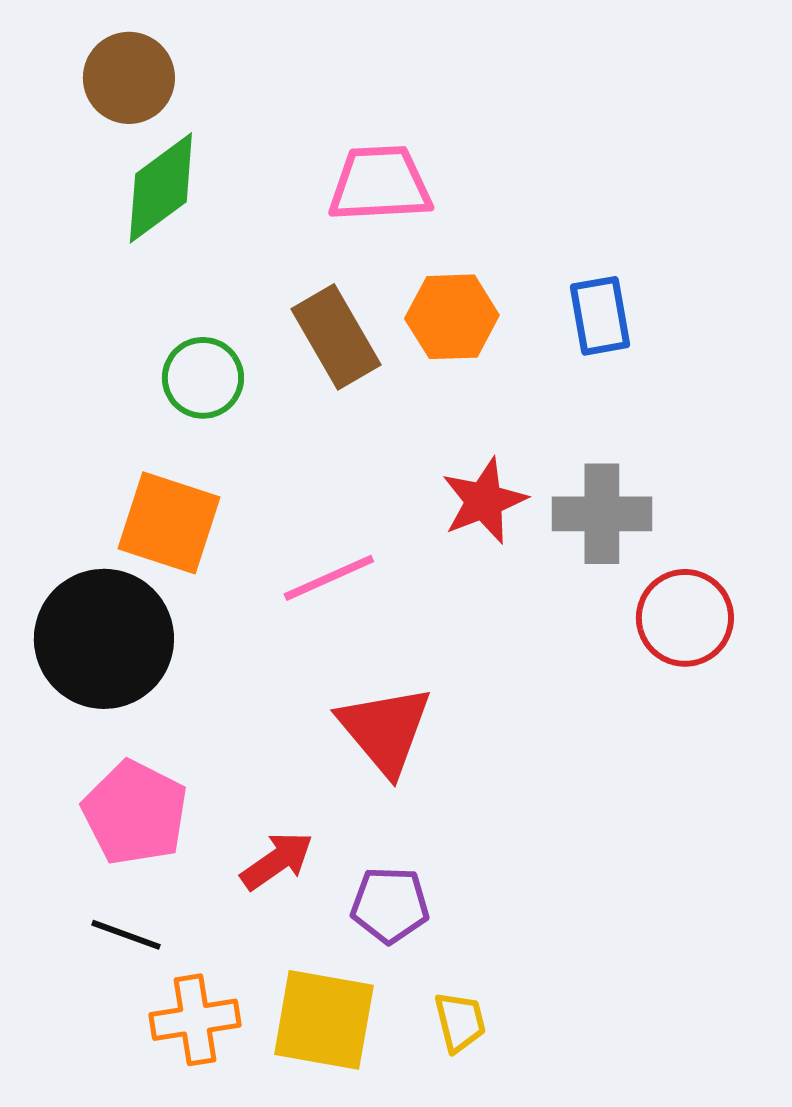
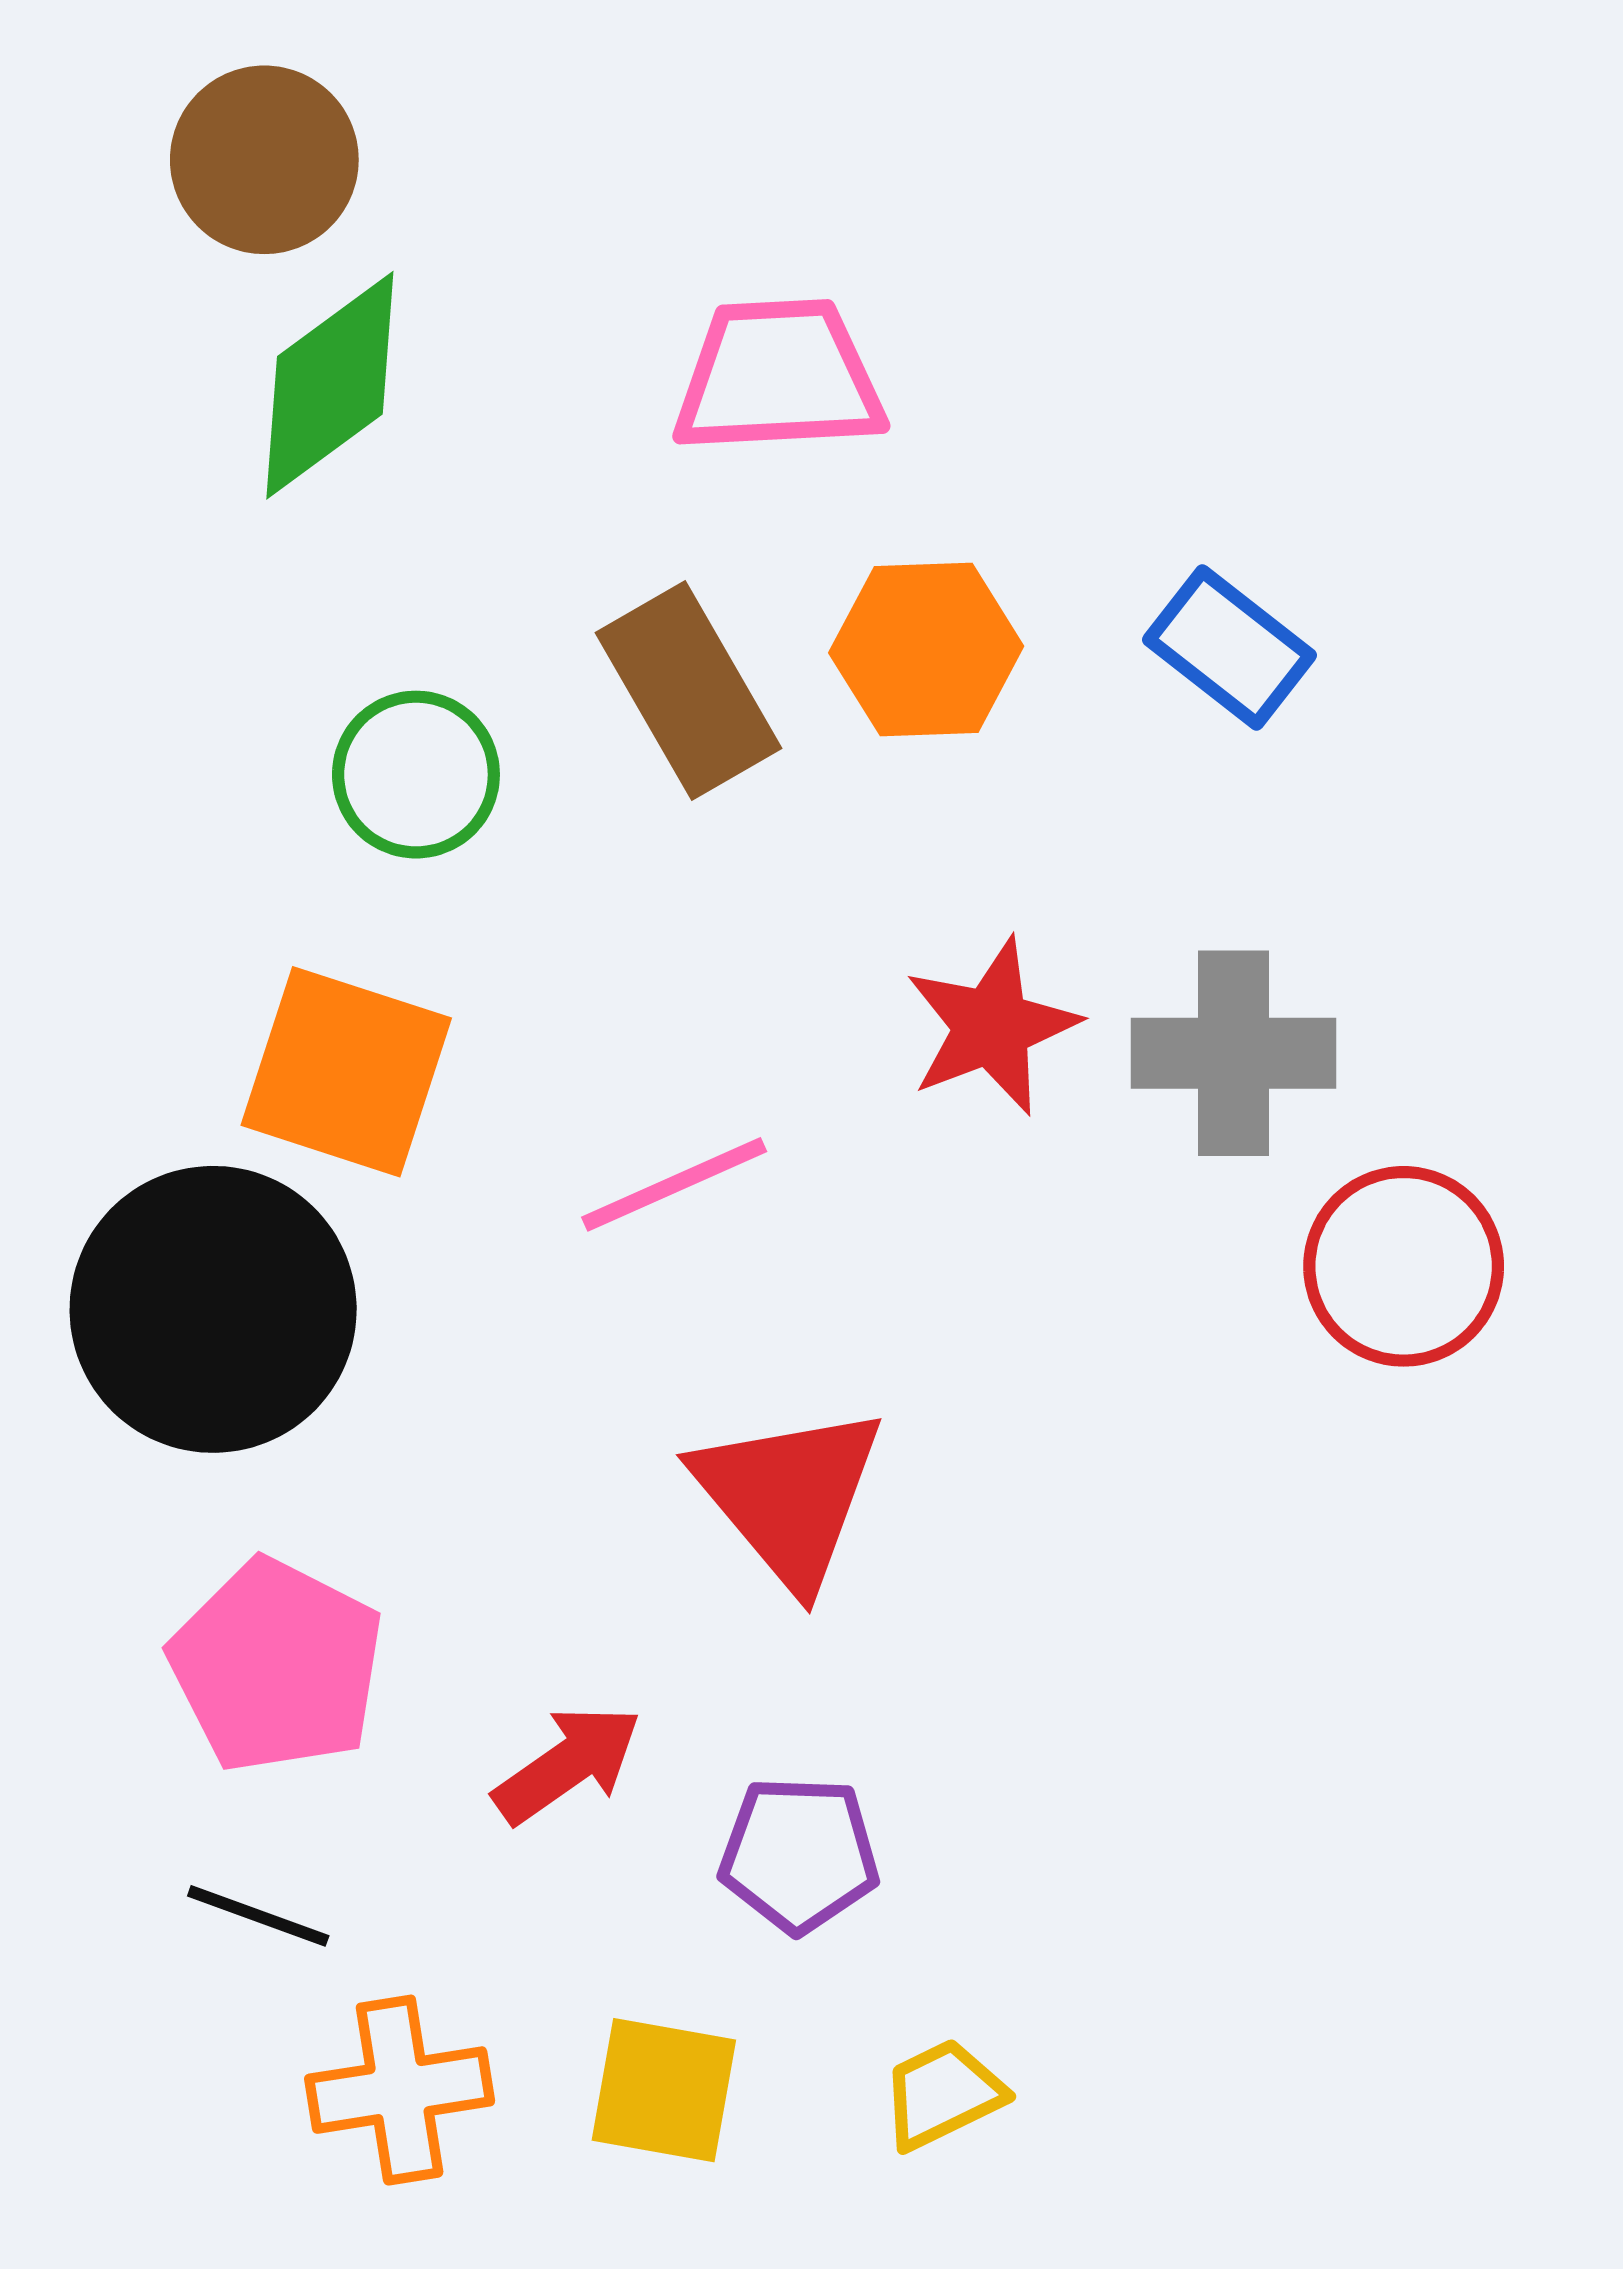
blue rectangle: (600, 316) -> (1229, 648), turned -42
yellow square: (324, 1020) -> (664, 2090), size x0.7
yellow trapezoid: (460, 1022) -> (943, 2094), turned -102

